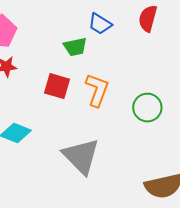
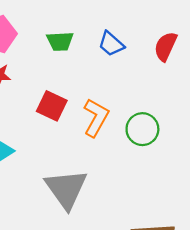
green trapezoid: (75, 47) -> (60, 41), moved
green circle: (147, 108) -> (142, 129), moved

